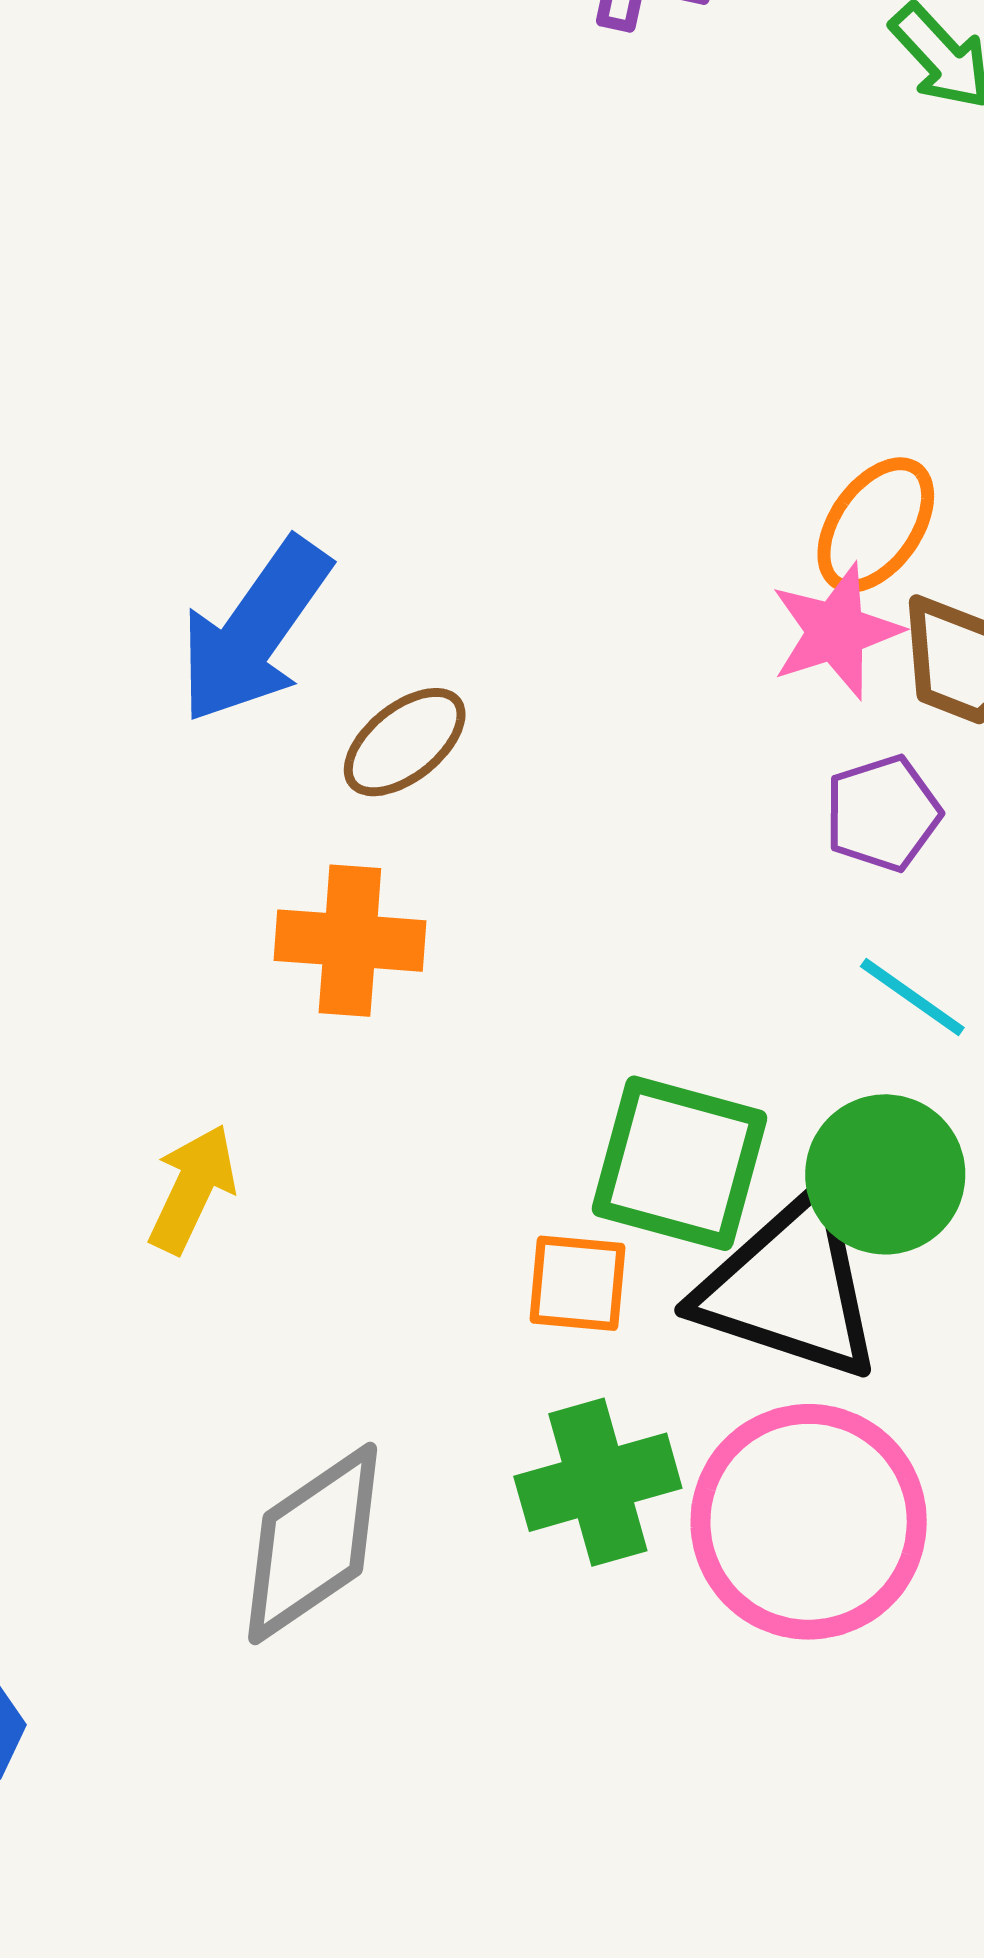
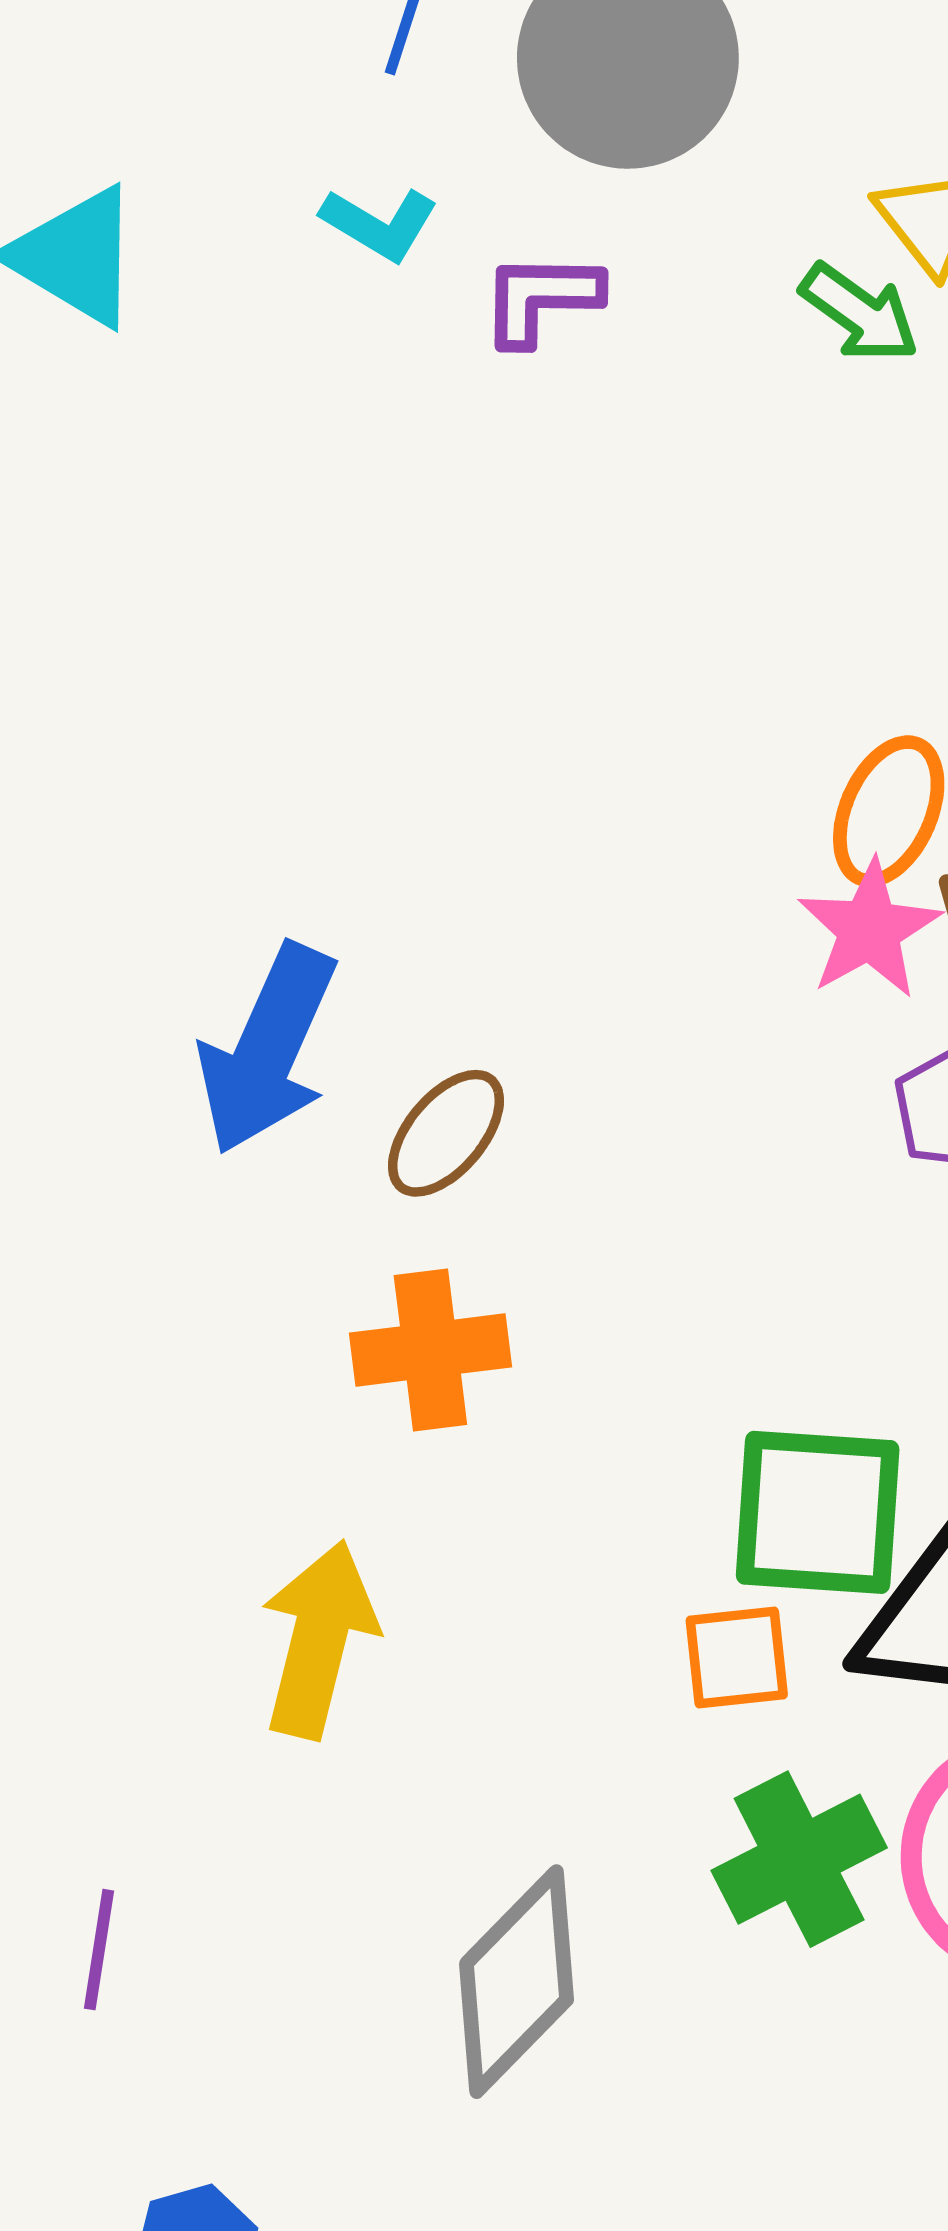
yellow arrow: (192, 1189) -> (319, 1639), size x1.4

